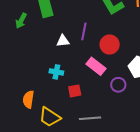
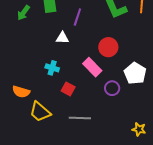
purple line: (84, 31) -> (77, 17), moved
red square: (75, 91) -> (68, 89), turned 32
orange semicircle: (28, 99) -> (21, 92), turned -90

